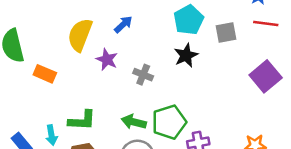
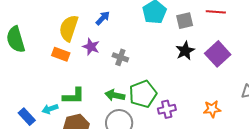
black star: (186, 55) -> (185, 51), moved
orange rectangle: (45, 74) -> (61, 54), moved
cyan arrow: (51, 135) -> (50, 109), turned 84

